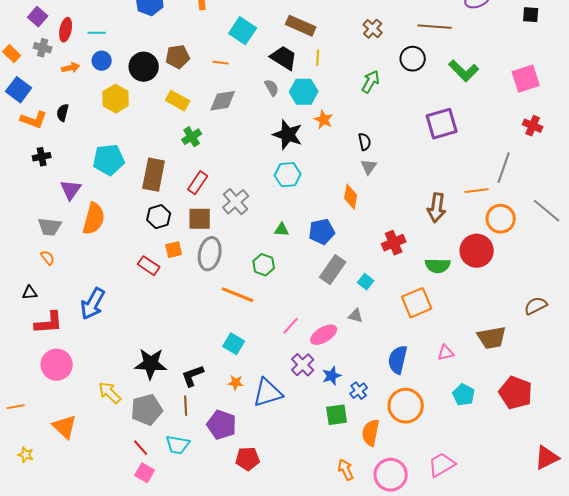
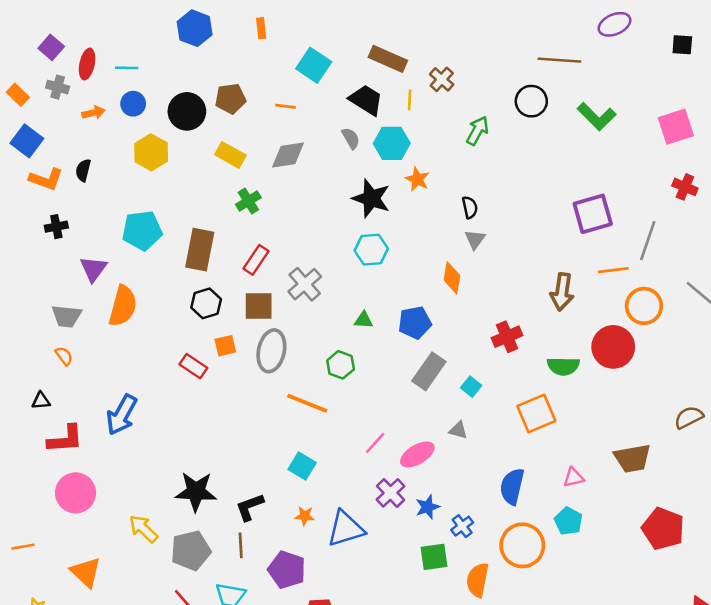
brown cross: (373, 29) -> (442, 79), moved
purple square: (442, 124) -> (593, 214), moved
cyan pentagon: (464, 395) -> (568, 521), moved

